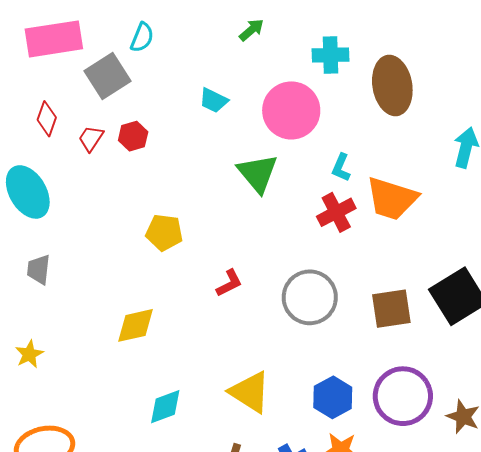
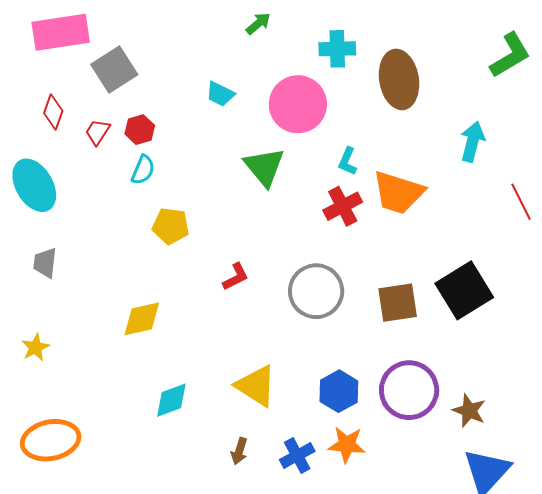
cyan semicircle: (142, 37) -> (143, 170), moved

